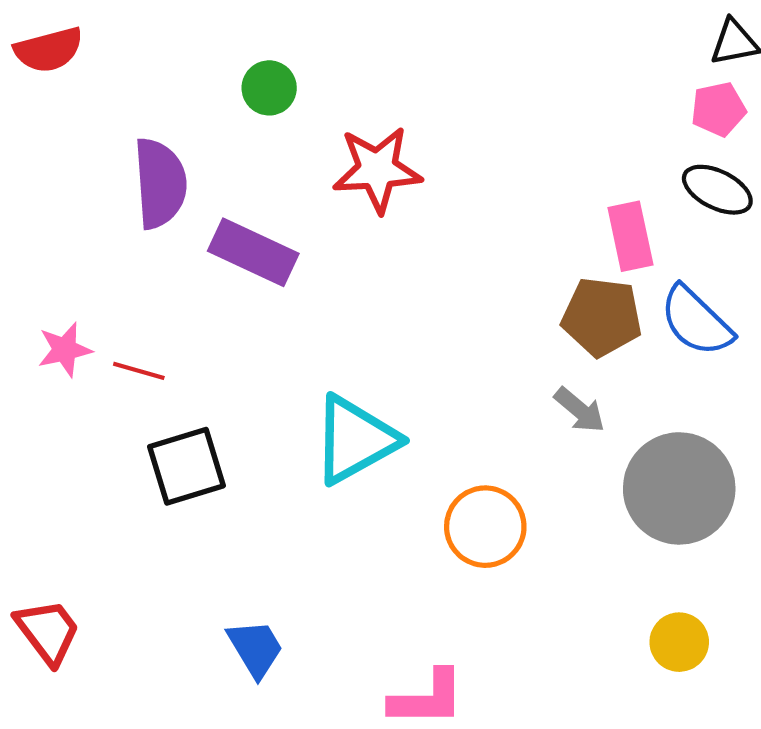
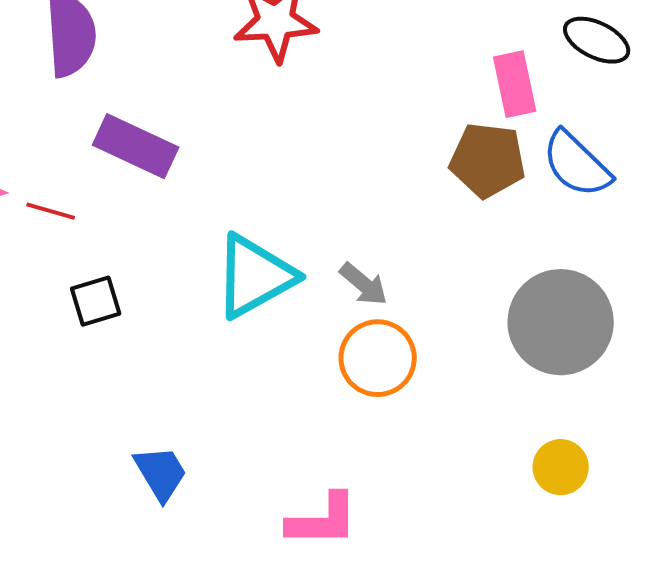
purple rectangle: (253, 252) -> (136, 146), moved
gray arrow: (580, 410) -> (364, 284), moved
black square: (186, 466) -> (96, 301), size x0.7

